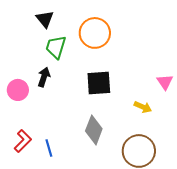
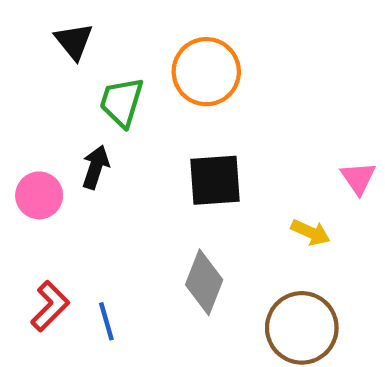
black triangle: (45, 19) -> (74, 41), moved

